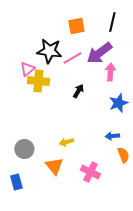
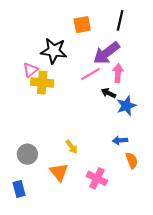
pink line: (72, 58) -> (91, 74), moved
black arrow: (78, 91) -> (109, 93), moved, turned -96
yellow arrow: (66, 142) -> (72, 147), turned -112

